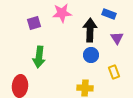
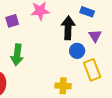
blue circle: (91, 55) -> (77, 51), moved
yellow rectangle: (114, 72) -> (92, 70), size x1.5

